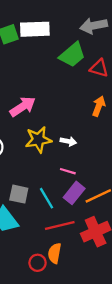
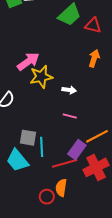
yellow star: (38, 140) -> (41, 77), moved
purple rectangle: (74, 193) -> (77, 150), moved
cyan line: (47, 198) -> (42, 147), moved, turned 30

